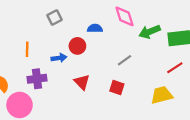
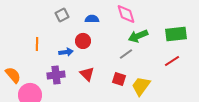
blue semicircle: (95, 28) -> (92, 19), moved
green arrow: (150, 32) -> (138, 36), moved
purple cross: (37, 79) -> (56, 75), moved
yellow trapezoid: (162, 95) -> (141, 86), moved, turned -40

